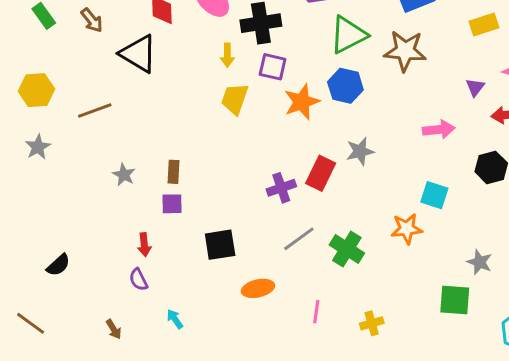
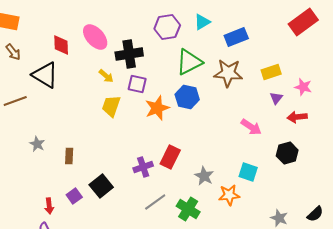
yellow rectangle: (484, 25) -> (271, 72), moved
yellow arrow: (227, 55) -> (106, 76), turned -49
brown line: (95, 111) -> (15, 101), moved
pink arrow: (439, 130) -> (251, 127), turned 40
gray star: (360, 151) -> (204, 176), moved, turned -30
gray star: (124, 175) -> (37, 144), moved
purple square: (172, 204) -> (74, 196), moved, turned -35
black square: (220, 245) -> (101, 186), moved, turned -30

